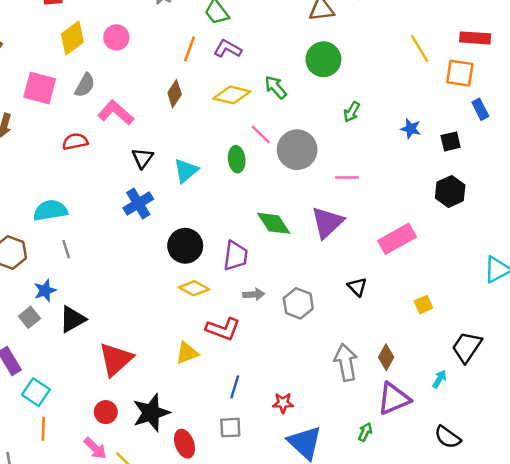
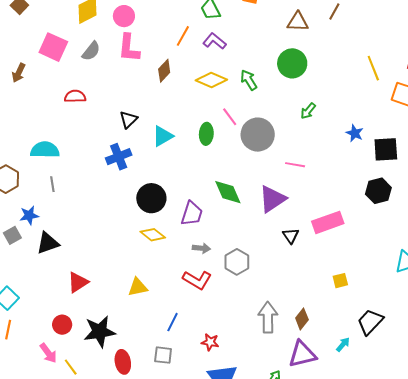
pink L-shape: (116, 113) -> (129, 48), moved, turned -136
black square: (451, 141) -> (386, 149), size x1.5
black triangle: (357, 287) -> (291, 236), moved
red L-shape: (223, 329) -> (197, 280), moved
red triangle: (116, 359) -> (78, 282), size x0.7

